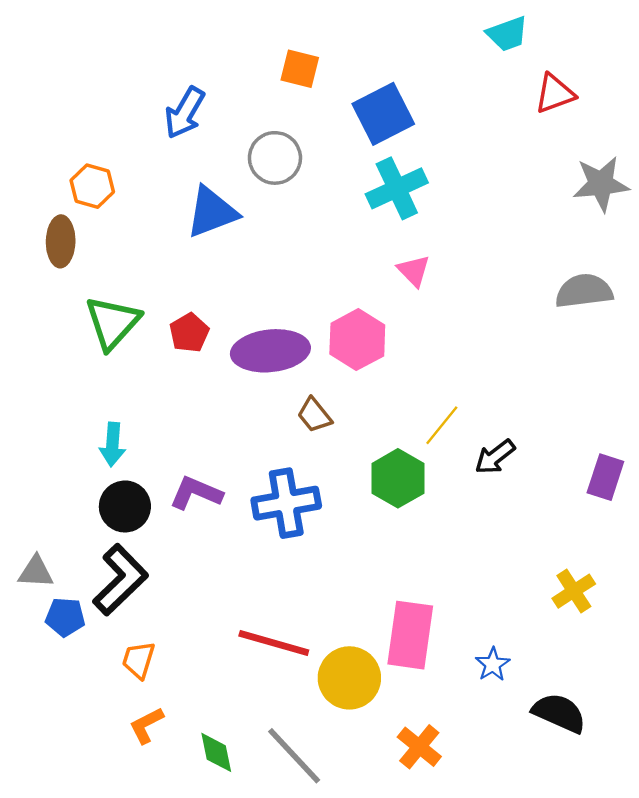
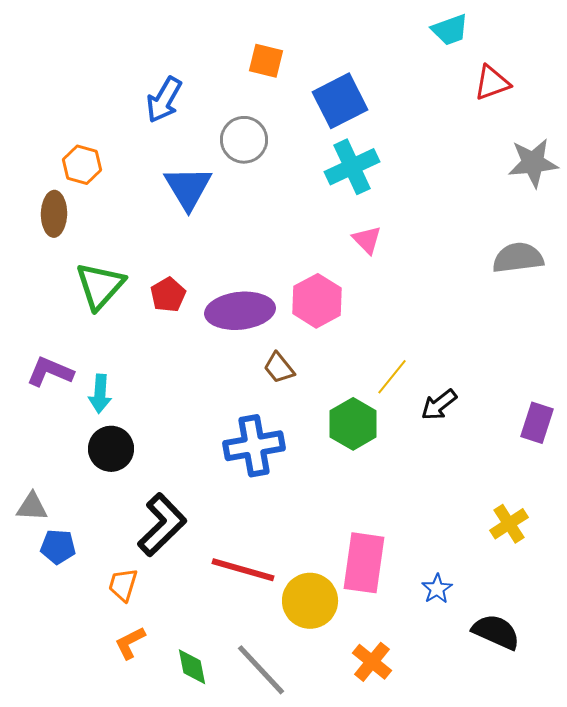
blue triangle: (212, 212) -> (188, 188), turned -40
purple L-shape: (196, 493) -> (50, 372), moved
black L-shape: (120, 580) -> (162, 525), moved

